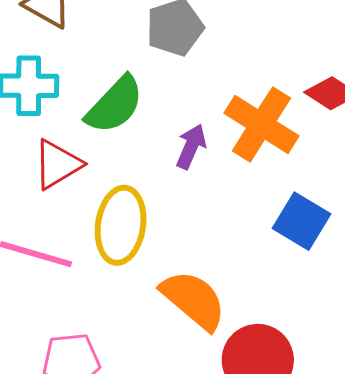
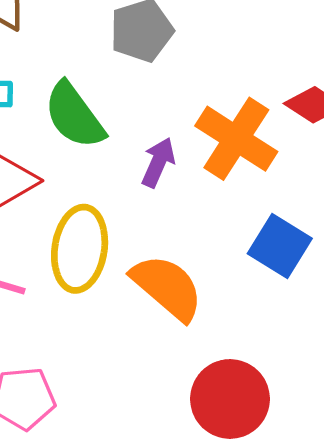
green semicircle: (115, 105) -> (74, 115), turned 100
orange semicircle: (194, 300) -> (167, 287), moved

